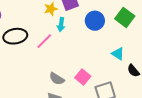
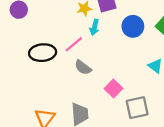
black ellipse: (15, 36) -> (43, 53), moved
gray semicircle: (57, 79) -> (83, 67), moved

